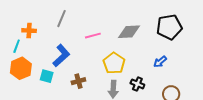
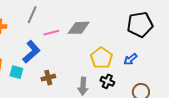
gray diamond: (129, 32) -> (79, 28), moved
pink line: (93, 36) -> (51, 33), moved
yellow pentagon: (114, 63) -> (101, 58), moved

